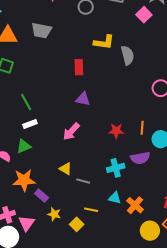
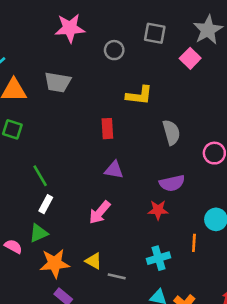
gray semicircle: (127, 55) -> (171, 132), moved
white rectangle: (30, 124) -> (46, 204), turned -40
orange line: (142, 128) -> (194, 243), moved
purple semicircle: (140, 158) -> (172, 183), moved
orange star: (24, 180) -> (55, 263), moved

